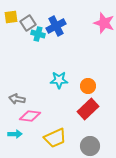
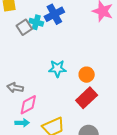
gray square: (28, 23) -> (24, 27), moved
pink diamond: (30, 116) -> (28, 105), turned -35
cyan arrow: (15, 134) -> (22, 123), moved

